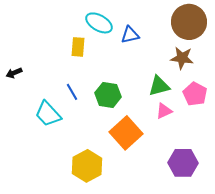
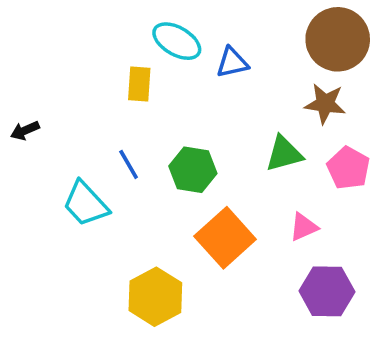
pink triangle: (164, 111) -> (304, 227), moved

